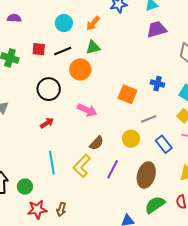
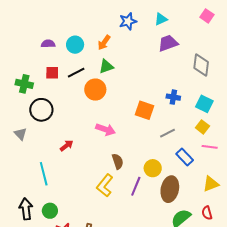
purple semicircle: (14, 18) -> (48, 44), moved
black circle: (49, 89) -> (41, 110), moved
yellow circle: (131, 139) -> (153, 168), moved
brown semicircle: (97, 143) -> (118, 161), turned -56
cyan line: (52, 163) -> (44, 174), moved

